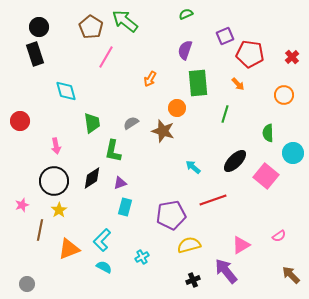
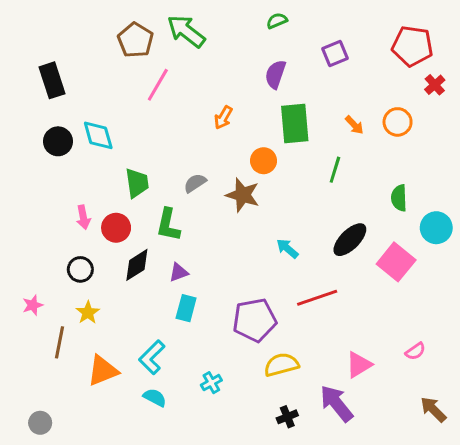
black circle: (39, 27) -> (58, 141), moved
red pentagon: (250, 54) -> (412, 46), moved
orange circle: (284, 95) -> (398, 122), moved
red circle: (20, 121) -> (116, 228), moved
black circle: (54, 181) -> (80, 269), size x0.6

